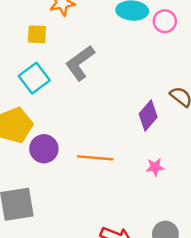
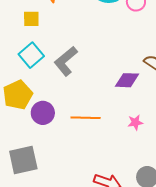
gray L-shape: (80, 63) -> (66, 61), moved
purple diamond: (148, 115) -> (127, 80), turned 55

